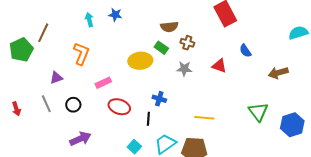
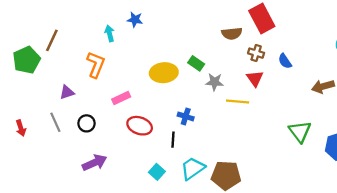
cyan arrow: (89, 20) -> (110, 33), moved
brown semicircle: (169, 27) -> (232, 33), moved
brown cross: (187, 43) -> (256, 53), moved
green rectangle: (161, 48) -> (196, 63), moved
red triangle: (219, 66) -> (255, 78), turned 35
yellow line: (204, 118) -> (238, 101), moved

